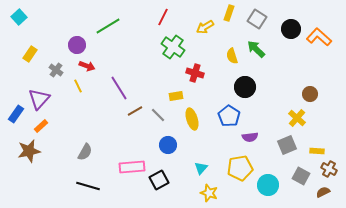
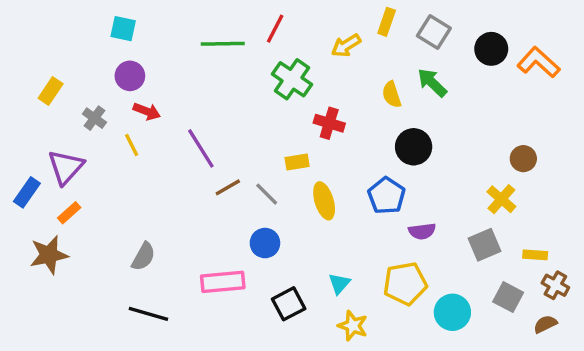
cyan square: (19, 17) -> (123, 29), moved, turned -35
green line: (108, 26) -> (223, 44), moved, turned 30
blue circle: (168, 145) -> (265, 243), moved
black square: (159, 180) -> (289, 304), moved

